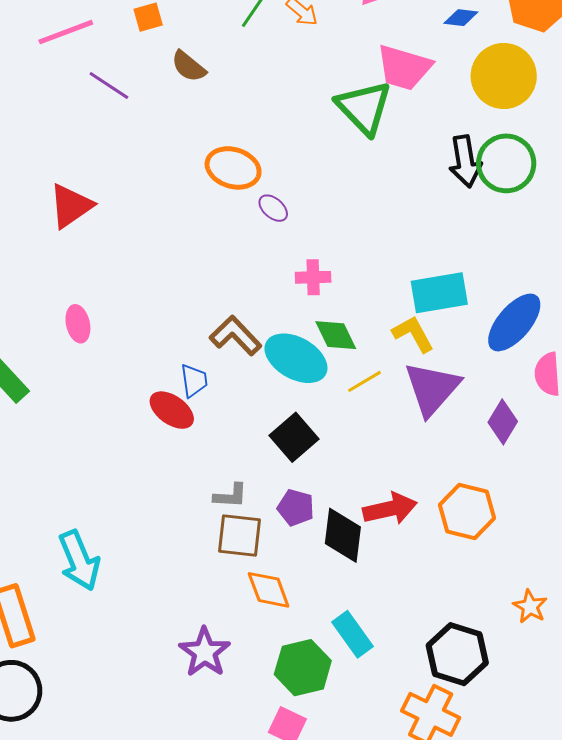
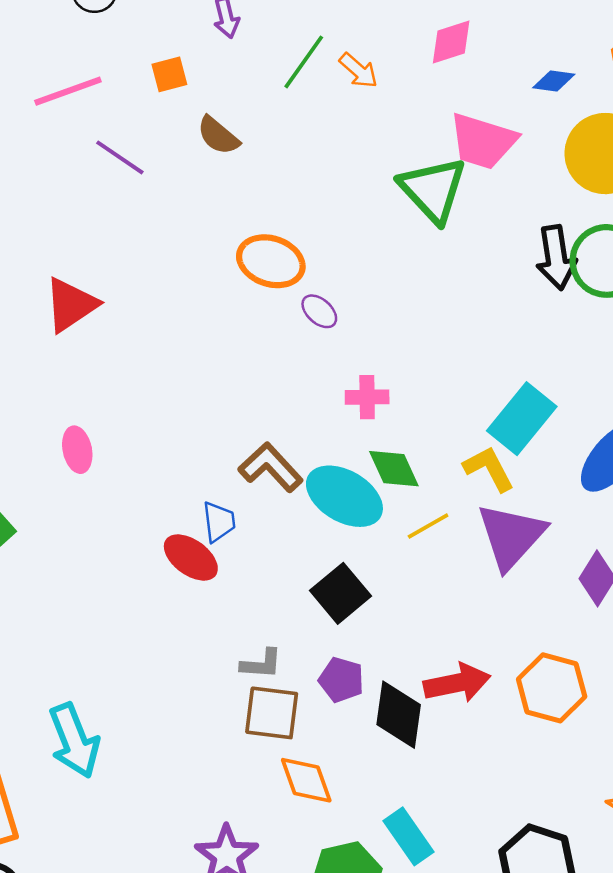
cyan rectangle: (439, 293) -> (522, 419), turned -42

